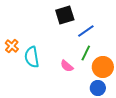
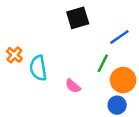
blue line: (86, 31) -> (119, 37), moved
pink semicircle: (67, 66) -> (73, 86), moved

